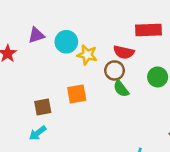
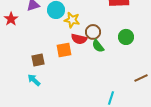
red semicircle: (124, 52) -> (79, 39), moved
cyan arrow: (38, 133) -> (34, 80), turned 80

